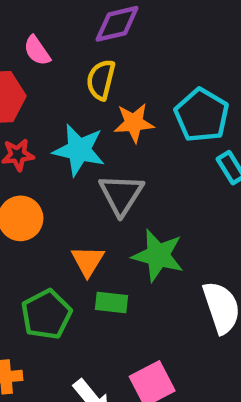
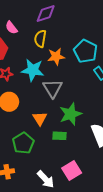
green star: (158, 255) -> (70, 114), turned -30
green rectangle: (112, 302) -> (60, 136), moved

